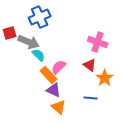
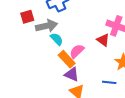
gray arrow: (29, 42) -> (46, 26), turned -35
red triangle: (90, 65) -> (103, 40), moved

